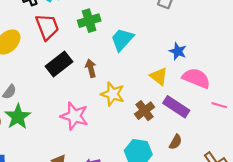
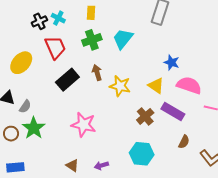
cyan trapezoid: (122, 39) -> (123, 39), moved
brown arrow: (91, 68) -> (97, 73), moved
yellow star: (113, 94) -> (120, 86), moved
brown semicircle: (176, 142) -> (184, 142), moved

